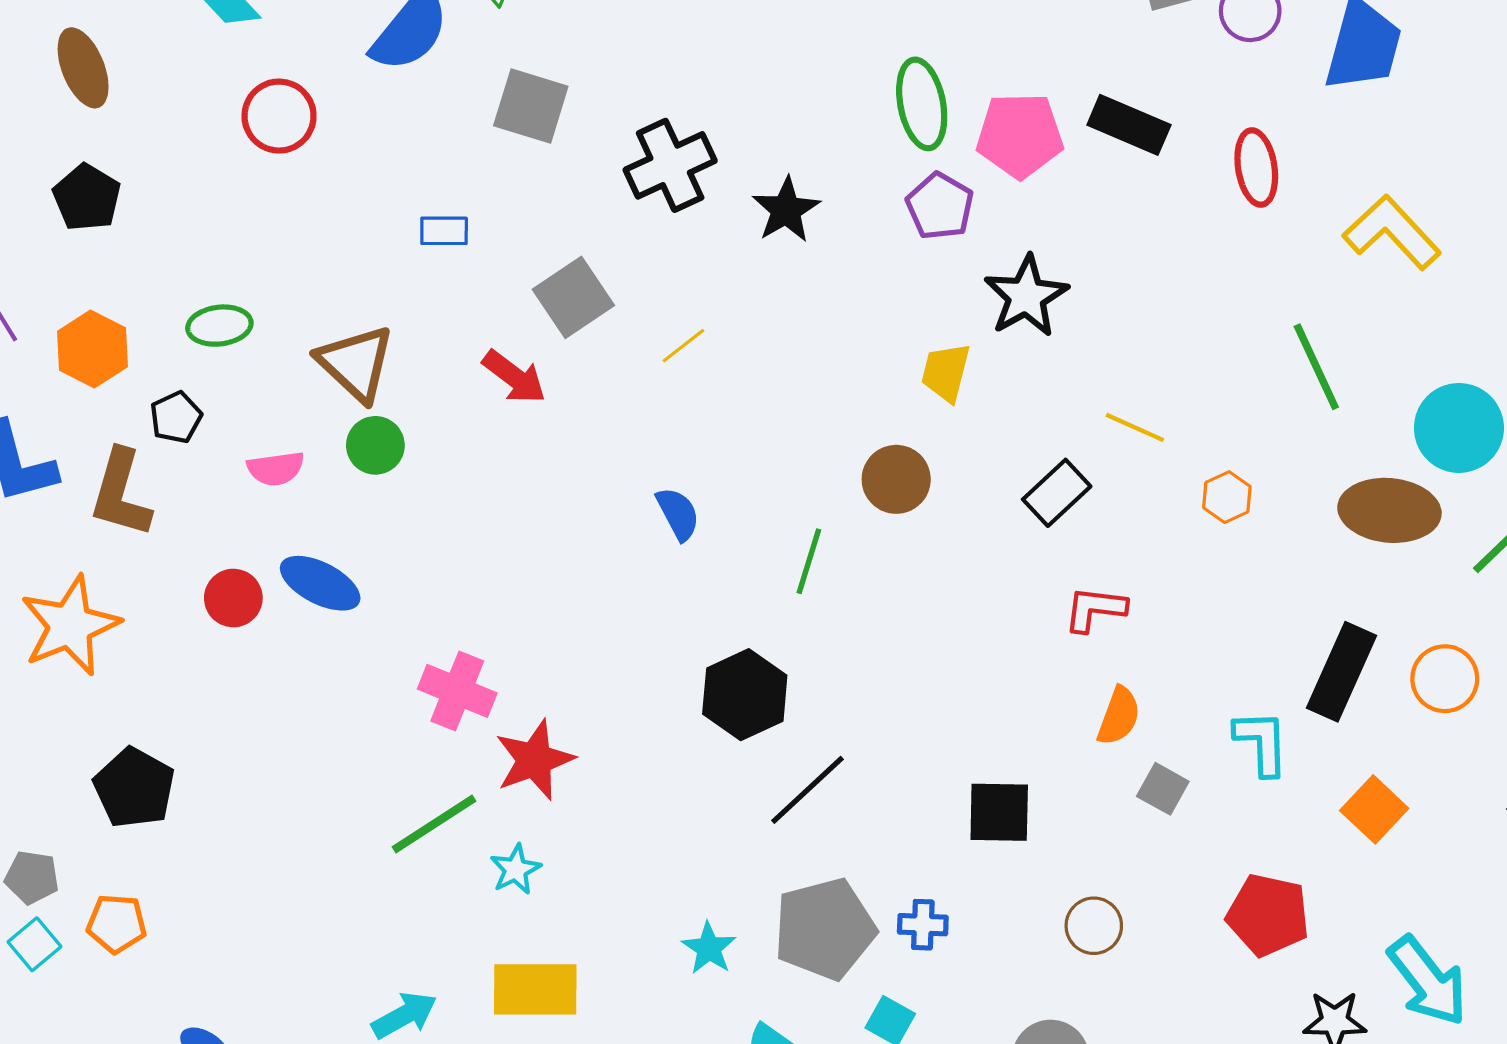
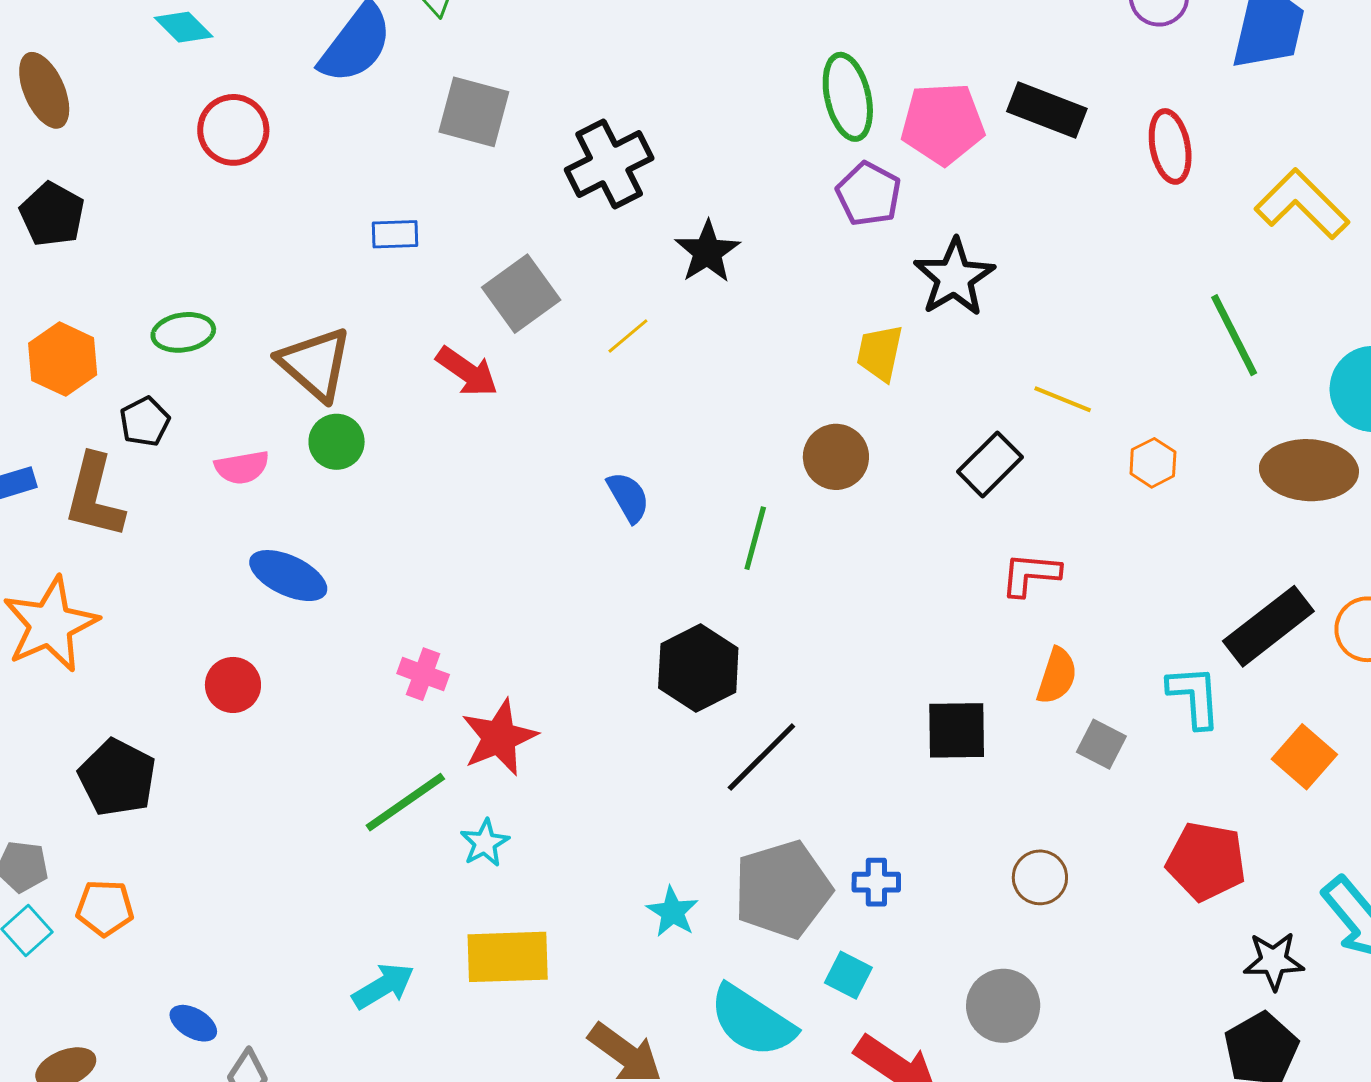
black star: (786, 210) -> (707, 252), moved
red circle: (233, 598) -> (233, 685), moved
black rectangle: (1341, 672) -> (1268, 626), turned 30
pink cross: (457, 691) -> (423, 674), size x0.7
black square: (999, 812) -> (957, 730), moved

